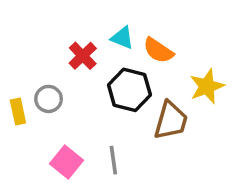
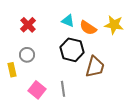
red cross: (83, 56) -> (28, 25), moved
yellow star: (207, 86) -> (114, 25), moved, turned 30
yellow rectangle: (18, 112) -> (12, 70), moved

